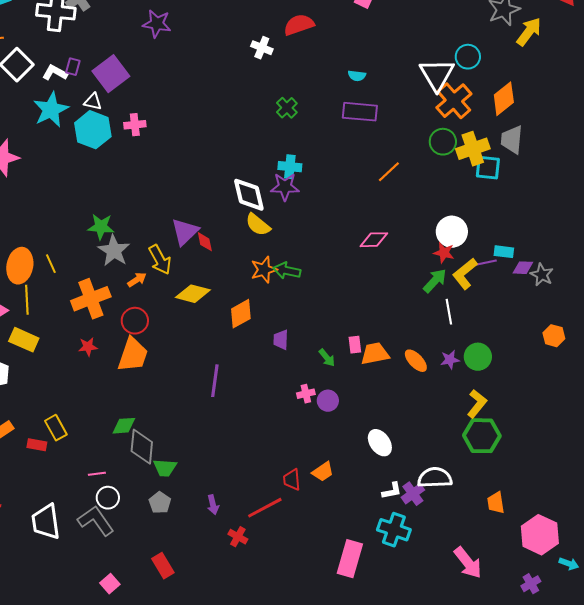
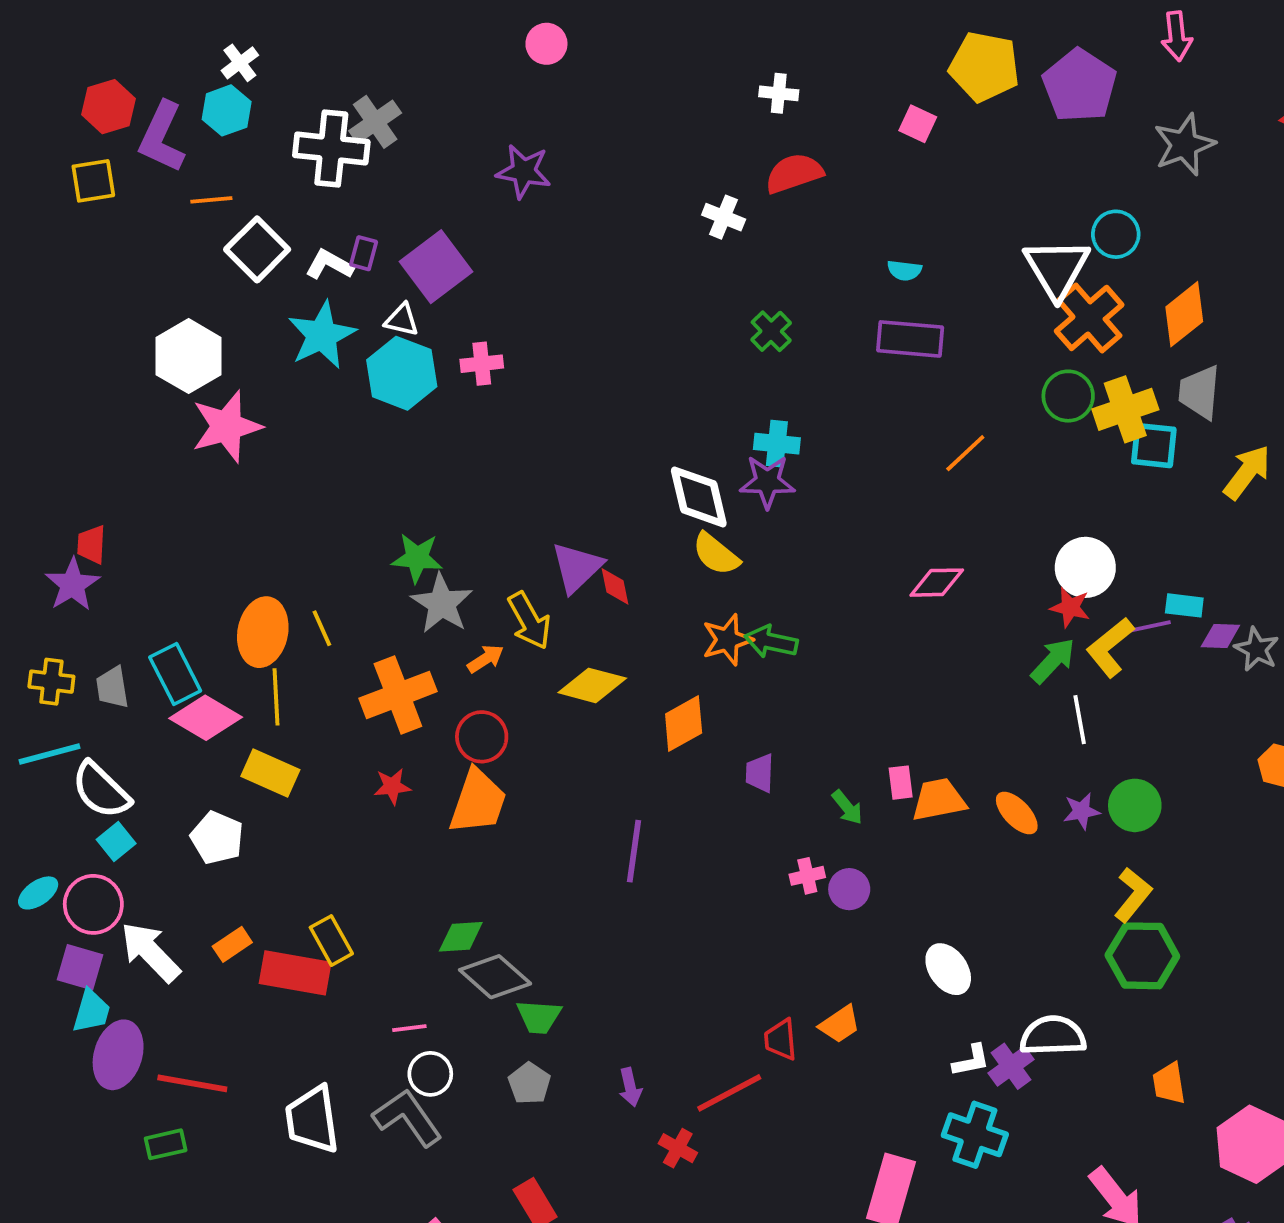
yellow arrow: (529, 32) -> (1247, 472), moved
red rectangle: (37, 445) -> (295, 973), size x1.8
gray diamond: (142, 447) -> (495, 977), turned -54

